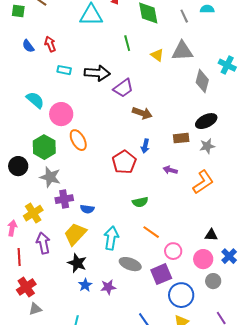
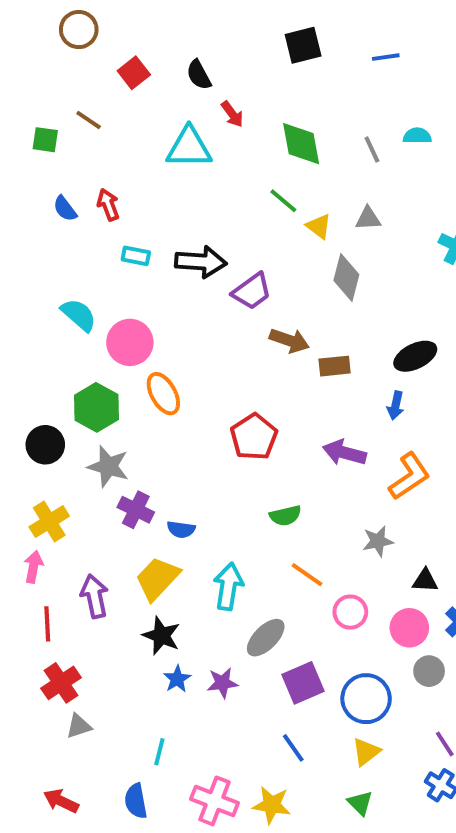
green line: (127, 43) -> (283, 201), moved, turned -35
gray triangle: (182, 51) -> (368, 218), size x0.6
gray diamond: (202, 81) -> (346, 277), moved
brown rectangle: (181, 138) -> (335, 366), moved
blue arrow: (145, 146) -> (396, 405), moved
gray star: (207, 146) -> (378, 541), moved
purple arrow: (170, 170) -> (344, 453), size x1.5
purple cross: (64, 199) -> (136, 510), turned 36
yellow cross: (33, 213) -> (49, 522), moved
gray ellipse: (130, 264) -> (266, 638), turned -65
purple square: (161, 274) -> (303, 683), moved

